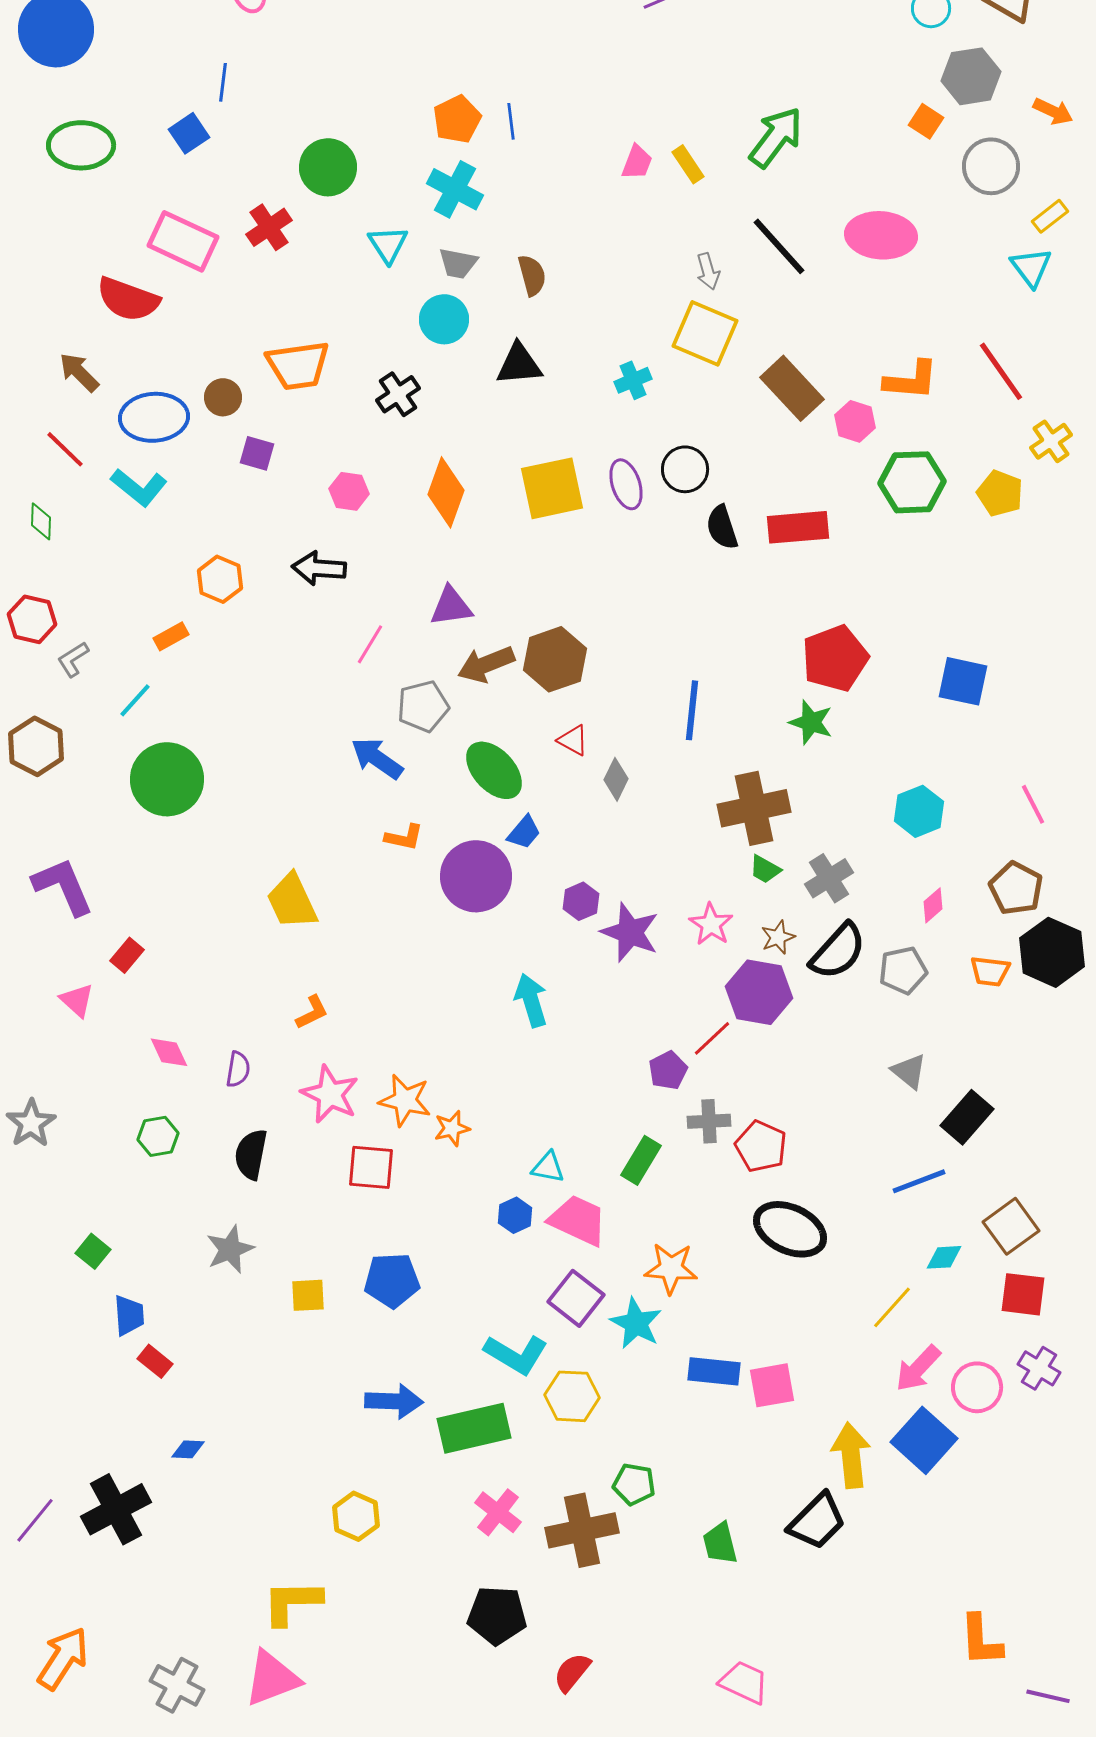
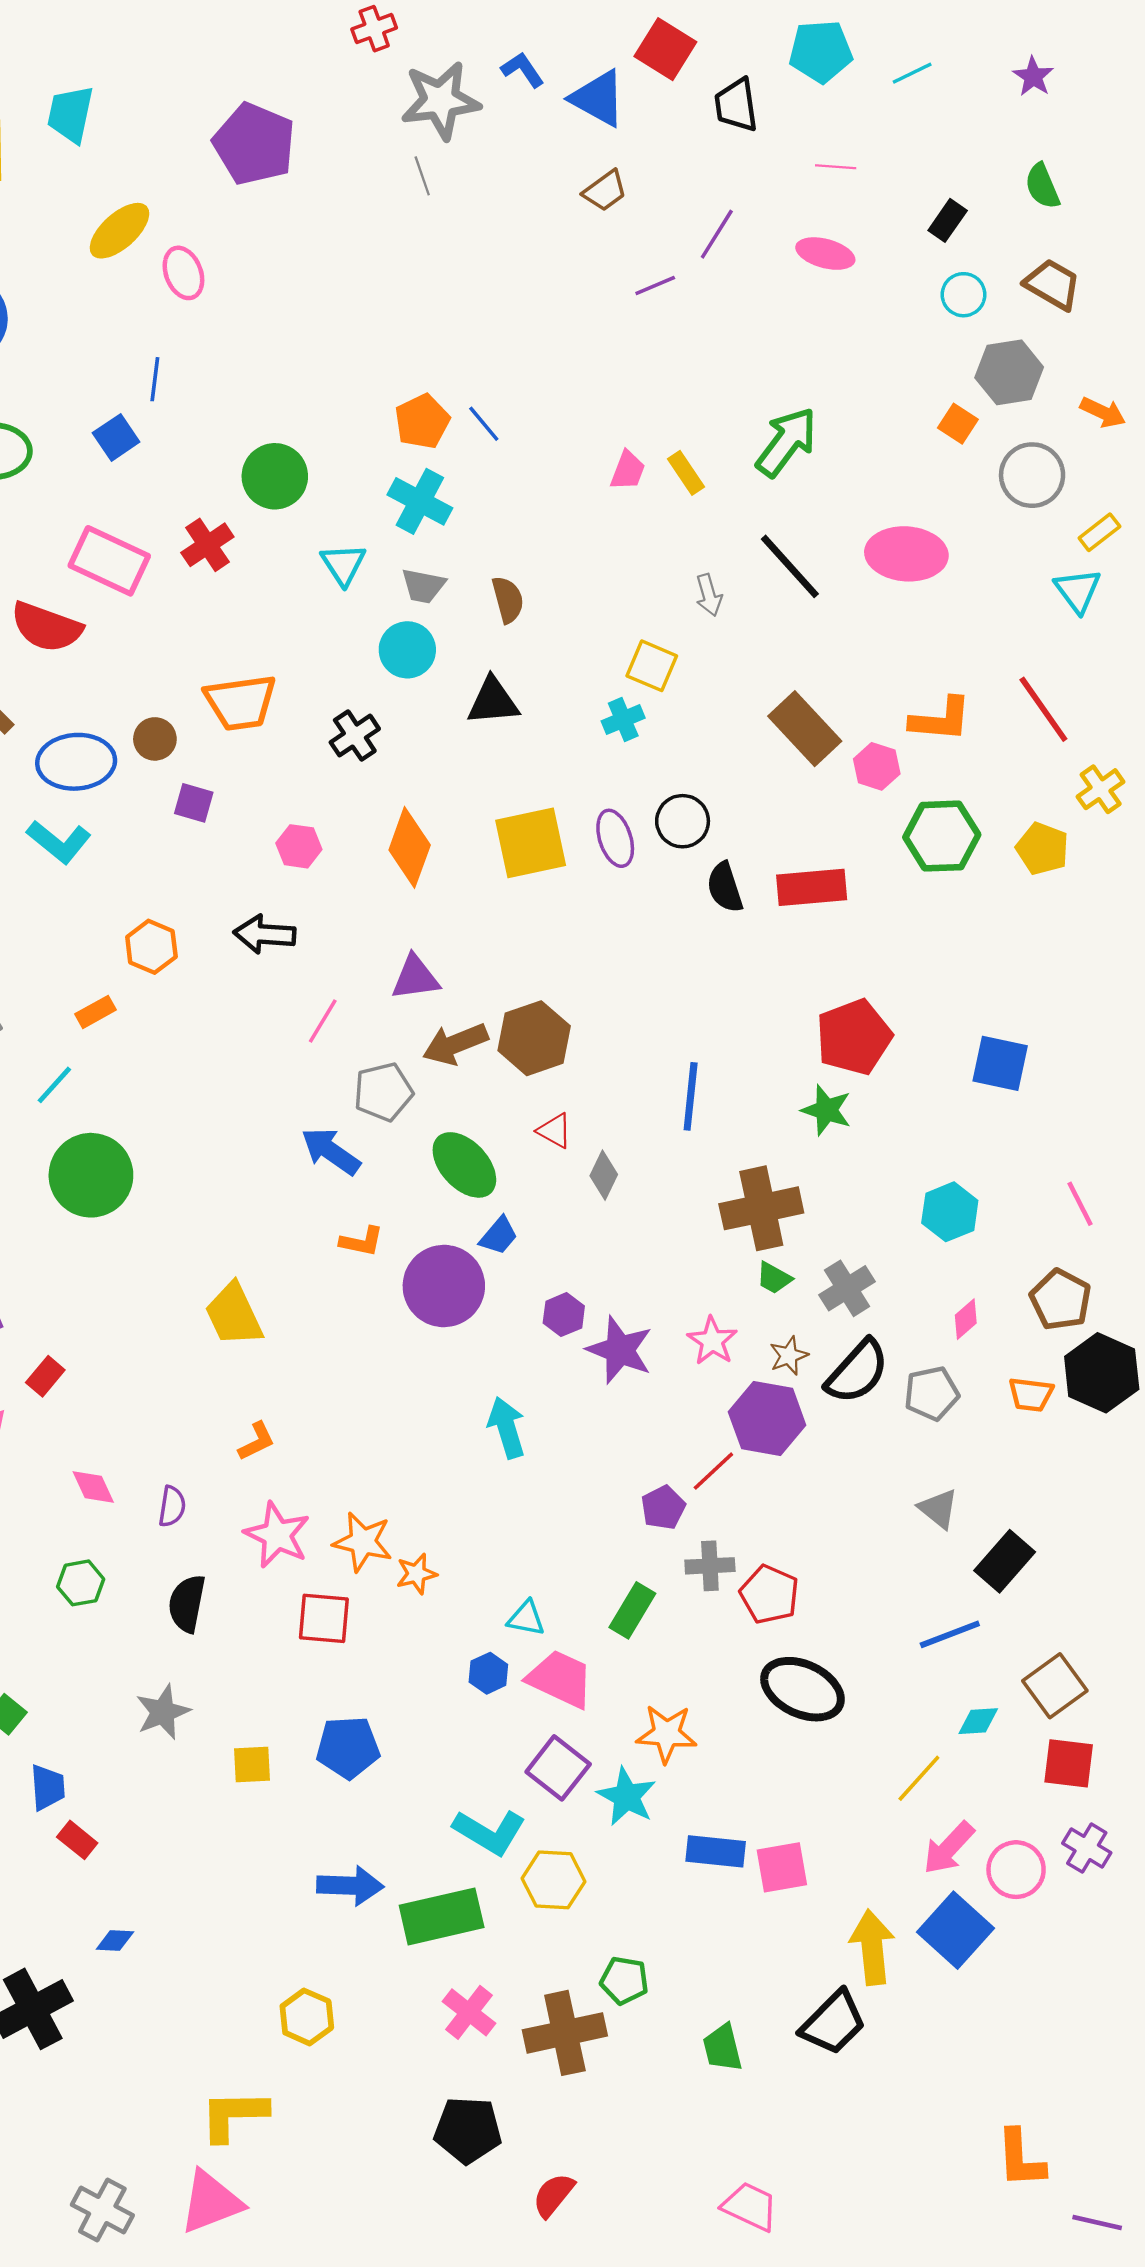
blue line: (511, 121) -> (484, 424), turned -33
yellow square: (705, 333) -> (652, 666), moved, size x0.7

